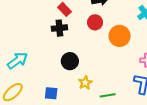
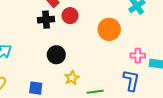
red circle: (95, 22) -> (70, 16), moved

